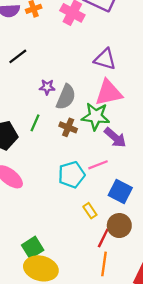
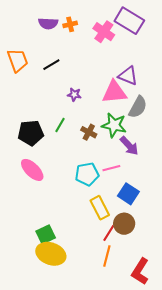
pink triangle: (109, 93) -> (114, 92), moved
gray semicircle: (66, 97) -> (138, 107), moved
yellow rectangle: (90, 211) -> (100, 208), size x1.6

